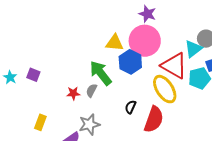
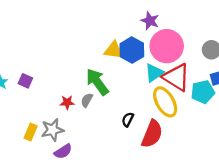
pink circle: (145, 41) -> (167, 46), moved
cyan triangle: (193, 49) -> (154, 73), moved
blue hexagon: (130, 62) -> (132, 50), moved
gray star: (89, 124) -> (52, 130), moved

